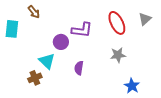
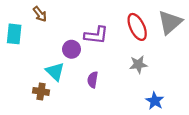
gray triangle: (145, 19) -> (170, 22), size x1.6
brown cross: (35, 78) -> (41, 91), turned 32

